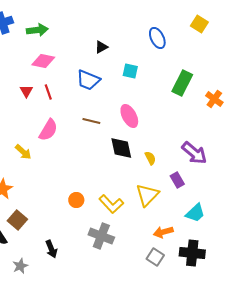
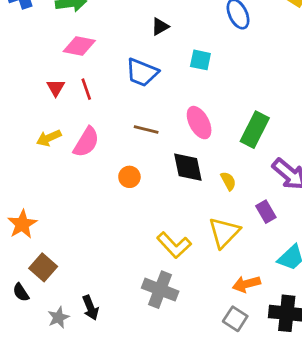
green rectangle: (182, 83) -> (255, 130), moved
yellow arrow: (23, 152) -> (49, 138), moved, turned 114
orange circle: (76, 200) -> (129, 177), moved
gray star: (20, 266) -> (58, 317), moved

